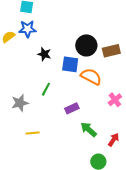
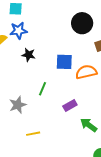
black circle: (86, 45) -> (82, 23), moved
black star: (44, 54) -> (29, 55), moved
orange semicircle: (91, 77) -> (86, 72), turned -35

